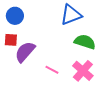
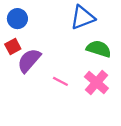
red square: (11, 40) -> (13, 46), turned -32

